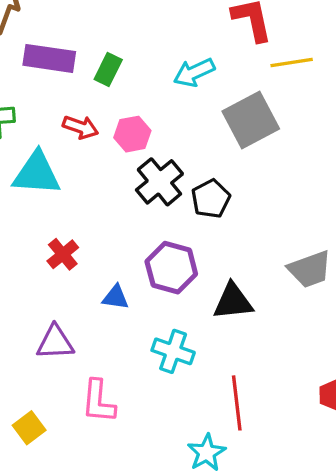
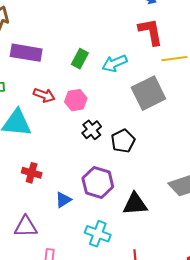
green rectangle: (108, 70) -> (80, 59), moved
black cross: (159, 182) -> (92, 130), size x0.7
red cross: (63, 254) -> (32, 173), turned -36
blue triangle: (116, 297) -> (63, 200), turned -42

